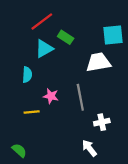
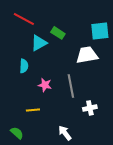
red line: (42, 21) -> (24, 19), moved, turned 65
yellow line: (32, 112) -> (33, 110), moved
white arrow: (89, 148) -> (65, 133), moved

